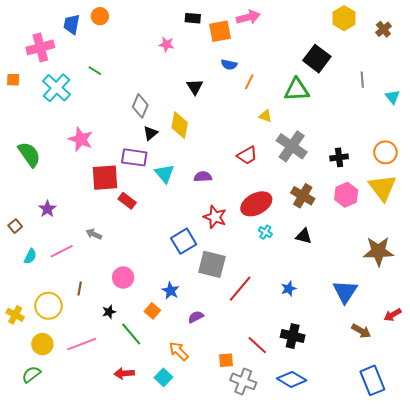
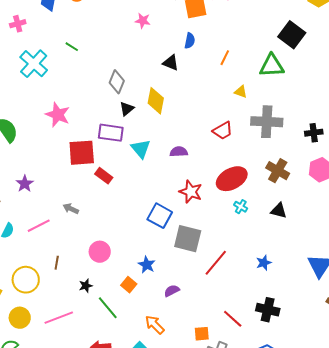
pink cross: (40, 47) -> (18, 24), size x0.6
blue semicircle: (229, 65) -> (190, 41), moved, turned -91
black triangle: (195, 87) -> (171, 63), turned -36
gray cross: (292, 146) -> (267, 122), turned -32
blue square: (184, 241) -> (160, 216), turned -30

